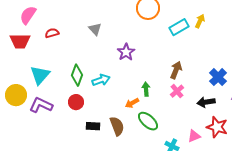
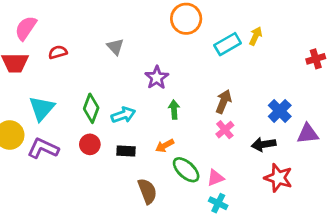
green arrow: (146, 89) -> (174, 110), moved
black rectangle: (93, 126) -> (126, 151), moved
brown semicircle: (117, 126) -> (147, 191), moved
pink triangle: (194, 136) -> (216, 178), moved

